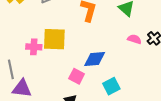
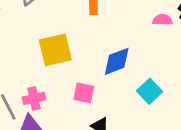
pink cross: (34, 47) -> (34, 98), moved
pink square: (77, 76) -> (84, 93), moved

